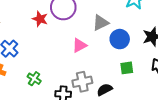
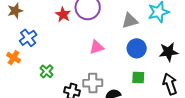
gray triangle: (101, 23) -> (130, 21), moved

